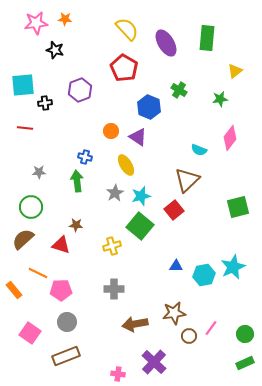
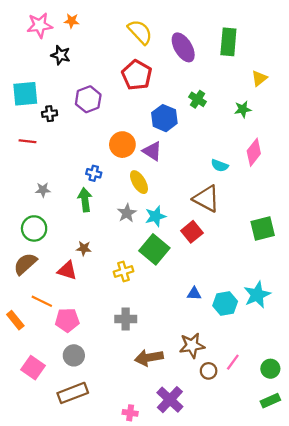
orange circle: (111, 131) -> (122, 145), size x1.5
brown triangle: (187, 180) -> (206, 199), turned -48

